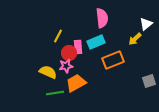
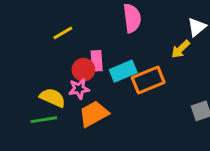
yellow line: (58, 36) -> (63, 33), moved, turned 32
cyan rectangle: (96, 42) -> (123, 71), moved
green line: (55, 93) -> (44, 120), moved

